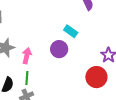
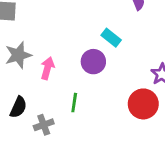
green line: (27, 78) -> (74, 103), moved

